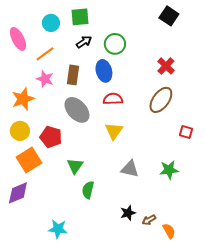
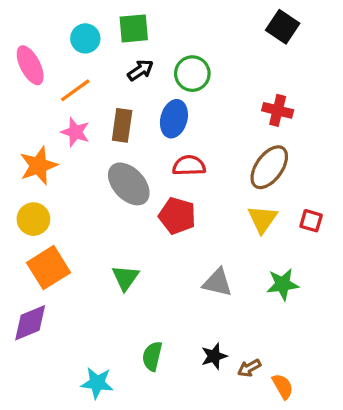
red cross: (166, 66) -> (278, 110), turned -30
blue ellipse: (104, 71) -> (174, 119), turned 30
yellow triangle: (114, 131) -> (263, 219), moved
red pentagon: (51, 137) -> (177, 216), moved
green semicircle: (88, 190) -> (152, 356), moved

